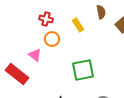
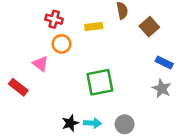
yellow rectangle: (78, 25) -> (94, 27), turned -64
red rectangle: (17, 74) -> (18, 87), size x0.7

